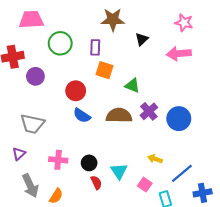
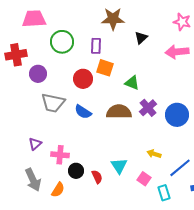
red circle: (76, 91) -> (83, 79), moved
gray trapezoid: (32, 124) -> (53, 103), moved
purple triangle: (19, 154) -> (35, 144), moved
black circle: (89, 163) -> (76, 171), moved

